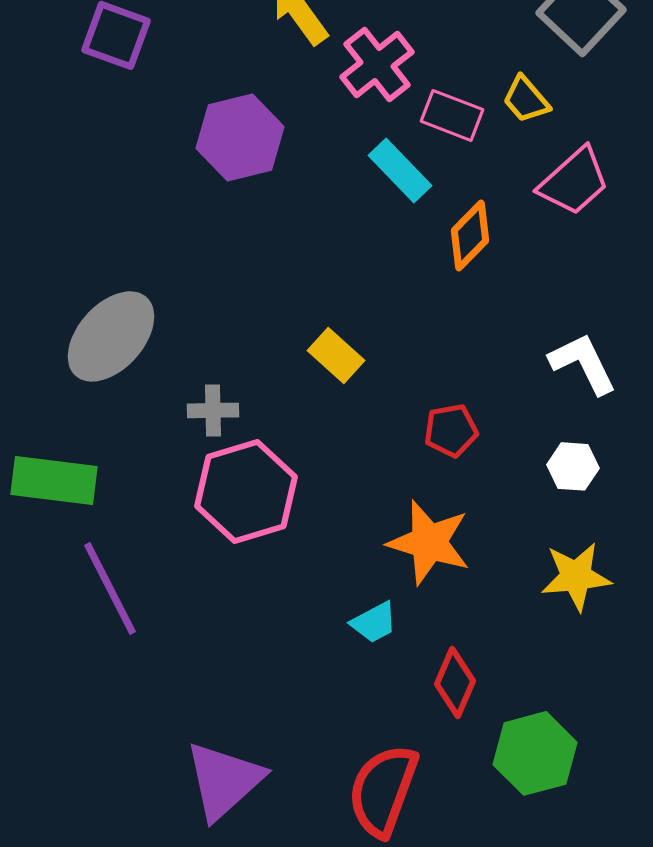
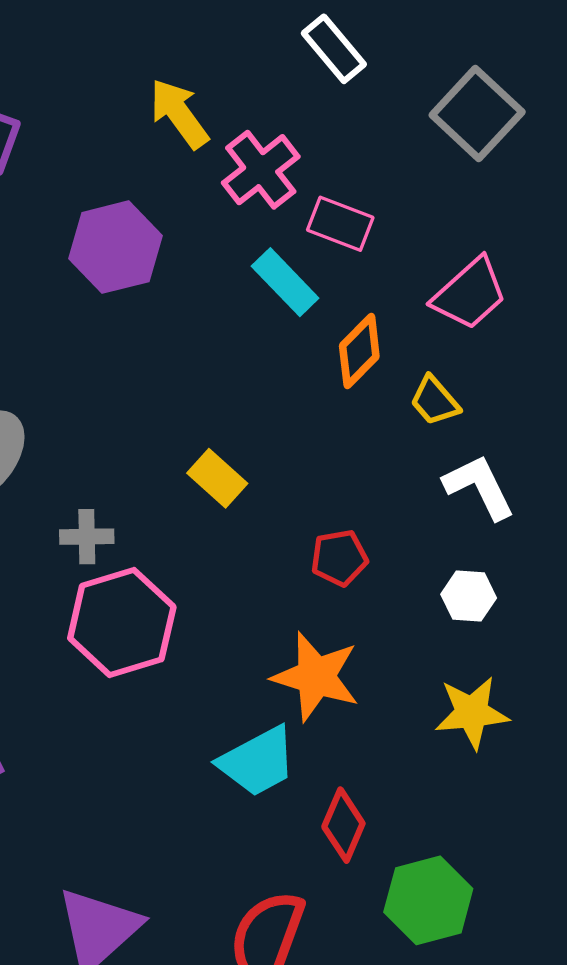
yellow trapezoid: (526, 99) -> (435, 401), moved
cyan trapezoid: (374, 622) -> (258, 761), size x1.6

